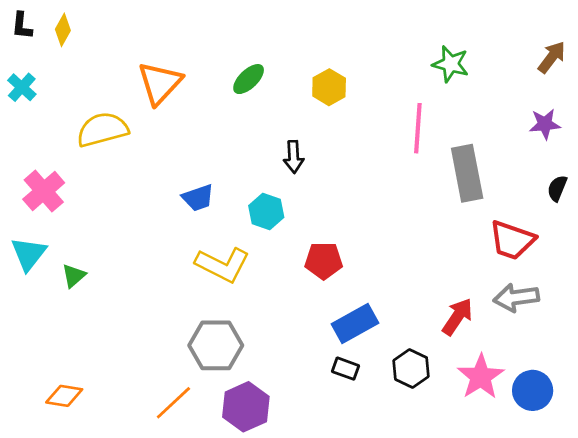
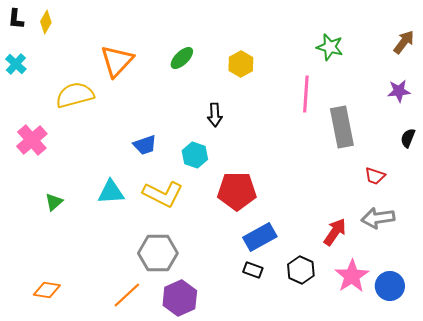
red trapezoid: (512, 240) -> (375, 176), size x0.6
cyan triangle: (29, 254) -> (111, 192), moved, turned 48
red pentagon: (324, 261) -> (237, 191), size x1.4

